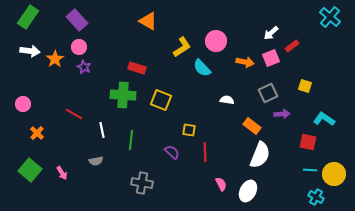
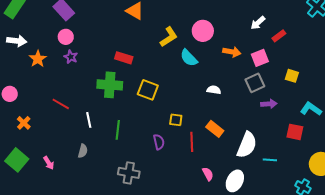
pink square: (271, 58) -> (260, 58), moved
orange star: (55, 59) -> (38, 59), moved
orange rectangle: (252, 126) -> (215, 129), moved
purple semicircle: (172, 152) -> (159, 142), turned 35
gray semicircle: (96, 161) -> (83, 151), turned -64
cyan line: (310, 170) -> (270, 160), moved

